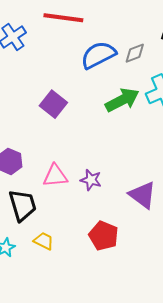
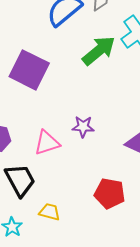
purple square: (53, 104) -> (29, 70), size x1.4
purple star: (91, 180) -> (83, 127), moved

